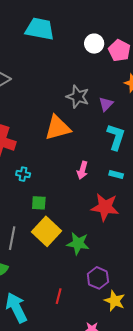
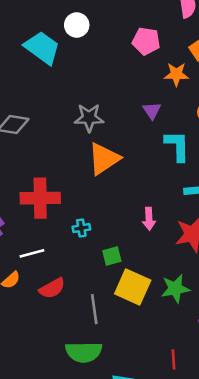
cyan trapezoid: (40, 29) -> (42, 48), turned 44
white circle: (94, 44) -> (77, 25), moved
gray star: (78, 97) -> (89, 118), moved
pink arrow: (82, 170) -> (149, 219), moved

